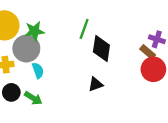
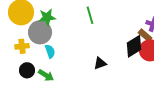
green line: (84, 29) -> (90, 15), turned -36
black diamond: (101, 49) -> (134, 46), moved, turned 50

